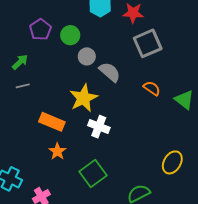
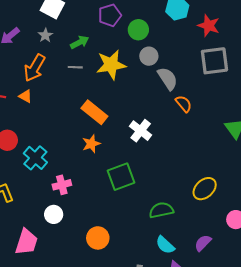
orange semicircle: (152, 88) -> (184, 104), moved
yellow star: (83, 98) -> (111, 65), moved

